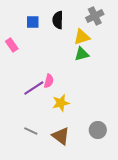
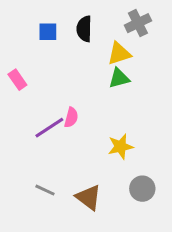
pink rectangle: (12, 45) -> (17, 80), moved
yellow star: (61, 103) -> (121, 146), moved

